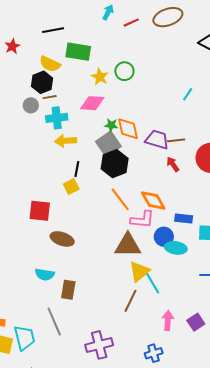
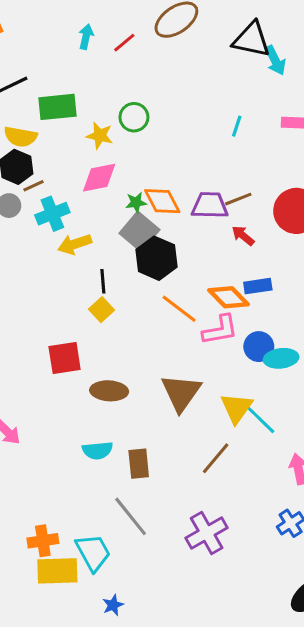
blue rectangle: (184, 219) -> (258, 286), moved
brown triangle: (128, 245) -> (181, 393), moved, turned -40
brown line: (131, 301) -> (216, 458), moved, turned 30

